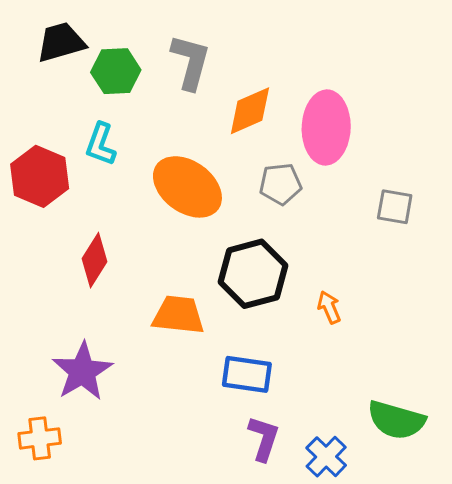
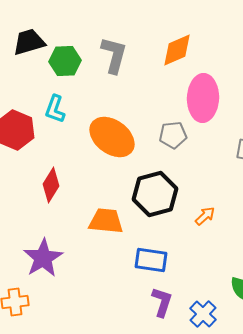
orange diamond: (250, 111) -> (177, 50), moved
orange arrow: (329, 307) -> (205, 216), turned 70

